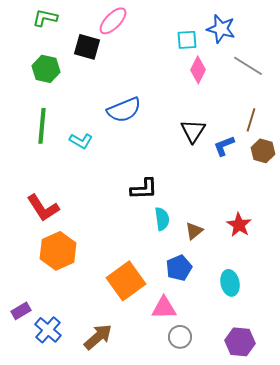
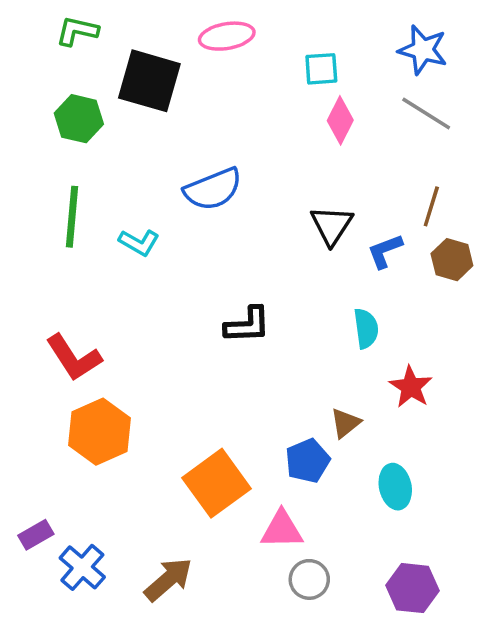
pink ellipse: (113, 21) -> (227, 36), moved, turned 36
blue star: (221, 29) -> (423, 50), moved
black square: (87, 47) -> (149, 81), size x1.4
cyan semicircle: (162, 219) -> (366, 328), moved
brown triangle: (194, 231) -> (345, 423), moved

